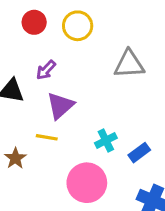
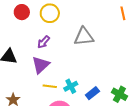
purple arrow: (46, 70) -> (44, 42), moved
yellow line: (47, 137) -> (50, 86), moved

